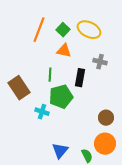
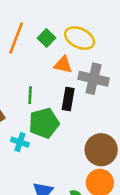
orange triangle: (64, 51) -> (63, 65), moved
gray cross: (100, 62) -> (93, 79), size x1.6
brown circle: (106, 118) -> (101, 150), size x1.6

